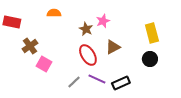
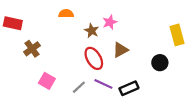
orange semicircle: (54, 13) -> (66, 14), moved
yellow rectangle: (152, 33) -> (177, 35), moved
pink square: (44, 64) -> (47, 81), moved

